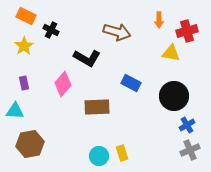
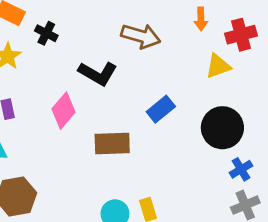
yellow triangle: (171, 53) -> (218, 66), turned -30
blue rectangle: (131, 83) -> (161, 109), turned -66

